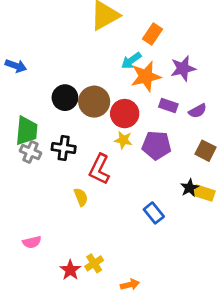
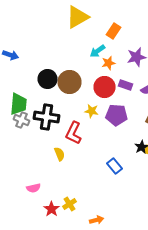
orange star: (146, 76) -> (108, 63), size x0.6
red circle: (125, 114) -> (104, 87), moved
black cross: (64, 148) -> (46, 117), size x1.4
pink semicircle: (32, 242) -> (34, 188), moved

